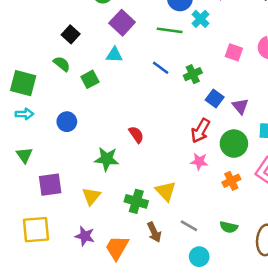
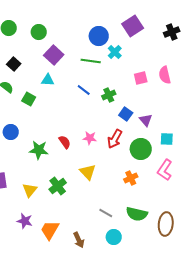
pink square: (234, 52) -> (141, 78), turned -32
green square: (90, 79) -> (29, 99), turned -32
green star: (107, 159) -> (39, 150), moved
pink star: (199, 162) -> (90, 138), moved
orange cross: (231, 181) -> (131, 178), moved
yellow triangle: (166, 191) -> (88, 172), moved
green cross: (136, 201) -> (58, 186), moved, turned 36
green semicircle: (229, 227) -> (137, 214), size x1.5
brown arrow: (154, 232) -> (79, 240), moved

